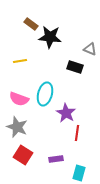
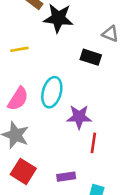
pink semicircle: (19, 99) -> (18, 99), turned -78
purple star: (66, 113) -> (79, 117), turned -30

